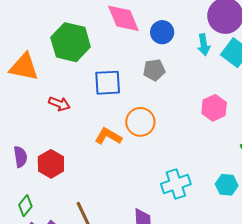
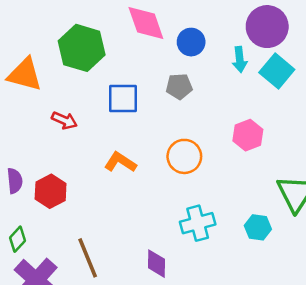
orange circle: (140, 122) -> (184, 156), moved

